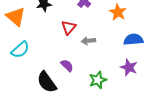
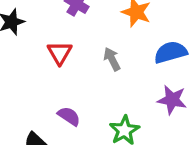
gray arrow: (88, 41) -> (112, 59), moved, turned 80

